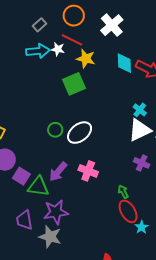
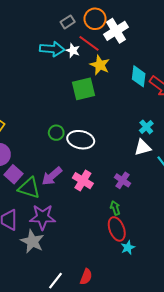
gray rectangle: (39, 25) -> (68, 22), moved
white cross: (112, 25) -> (116, 31), moved
white triangle: (140, 130) -> (143, 147), size x0.7
white ellipse: (80, 133) -> (81, 140), turned 40
purple cross: (142, 163) -> (122, 180), moved

